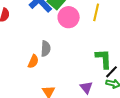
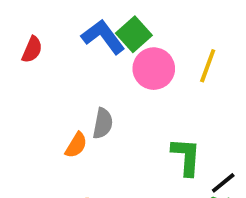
green L-shape: (104, 59) -> (186, 157), moved

